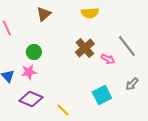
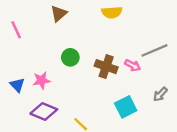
gray line: (127, 46) -> (154, 50), turned -75
brown cross: (85, 48) -> (106, 67), moved, turned -30
green circle: (34, 52) -> (70, 57), moved

